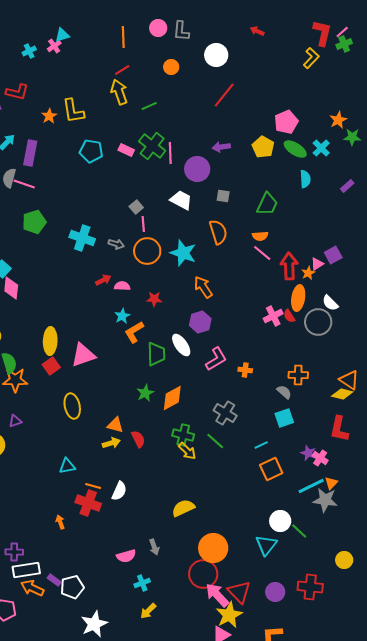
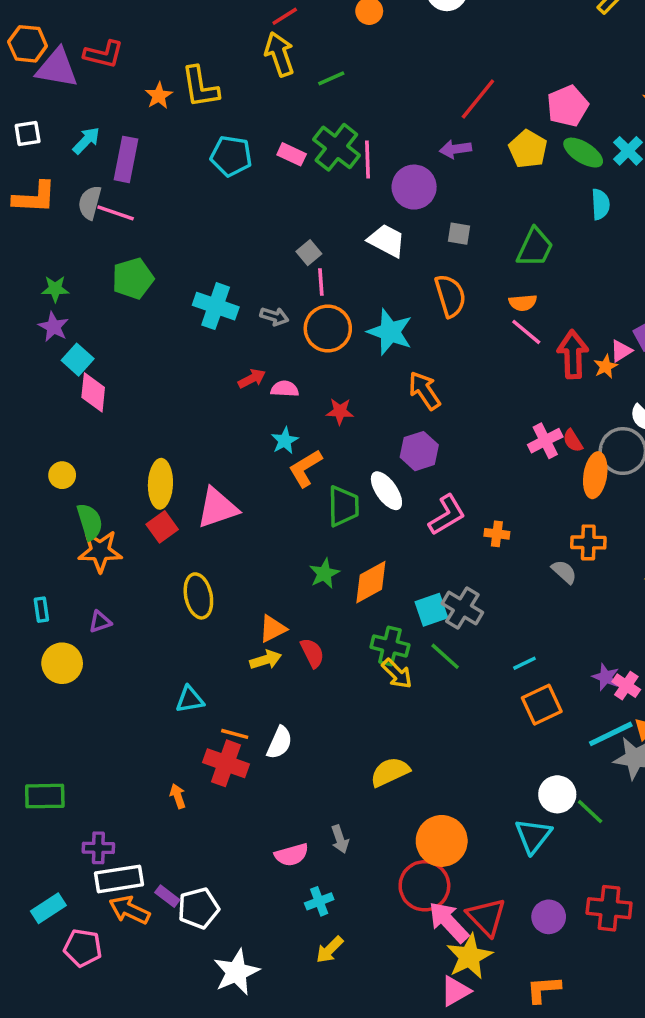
red line: (224, 95) -> (478, 99), moved
orange ellipse: (298, 298) -> (595, 475), moved
cyan square: (284, 418) -> (431, 610), moved
orange triangle: (115, 425) -> (273, 629), turned -42

